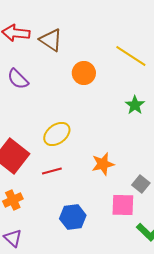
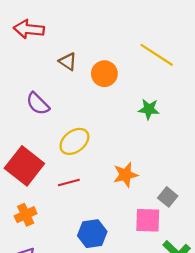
brown triangle: (51, 40) -> (68, 61), moved, size x0.7
purple semicircle: (18, 79) -> (38, 104), moved
green star: (135, 105) -> (149, 109), moved, turned -30

